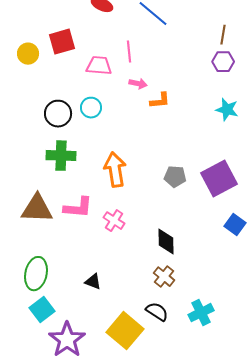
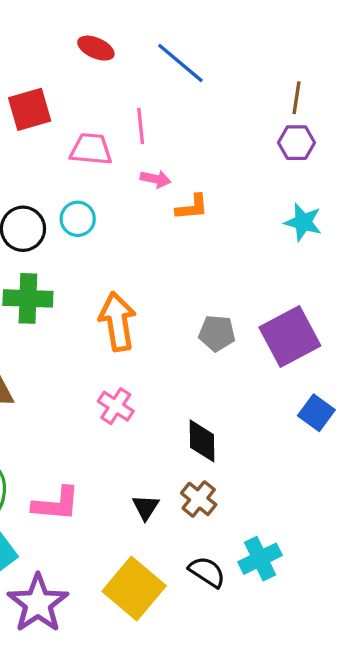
pink L-shape: (78, 208) -> (56, 504), moved
black triangle: (93, 282) -> (146, 507), moved, turned 42
black semicircle: (157, 312) -> (207, 572), moved

